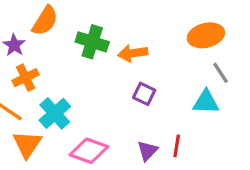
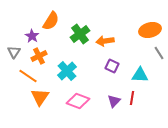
green cross: (92, 42) -> (80, 34), turned 36
cyan triangle: (206, 102) -> (140, 75), moved
cyan cross: (55, 113) -> (67, 71), moved

